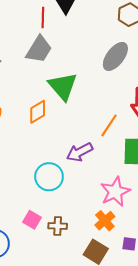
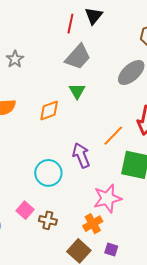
gray trapezoid: (39, 49) -> (78, 57), moved
green triangle: (63, 86) -> (77, 91), size x0.6
purple arrow: (80, 152) -> (81, 155), turned 85

